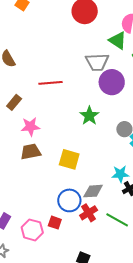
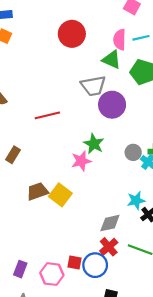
brown rectangle: (14, 102) -> (13, 155), moved
pink star: (30, 127) -> (81, 161), moved
yellow square: (69, 159) -> (60, 195), moved, turned 30
blue circle: (69, 200) -> (95, 265), moved

